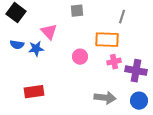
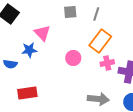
gray line: (122, 17) -> (96, 14), moved
orange rectangle: (107, 40) -> (100, 41), turned -55
blue semicircle: (17, 45) -> (10, 64), moved

